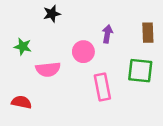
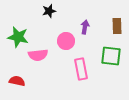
black star: (52, 14) -> (49, 11), moved
green star: (23, 47) -> (18, 37), size x1.5

